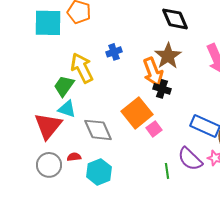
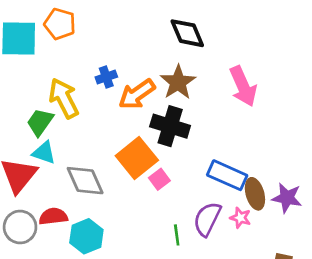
orange arrow: (153, 72) -> (137, 94), moved, turned 76
black cross: (162, 89) -> (170, 126), size x1.6
red semicircle: (74, 157) -> (53, 216), size x1.5
purple semicircle: (190, 159) -> (207, 219), turned 72

